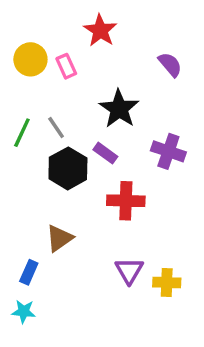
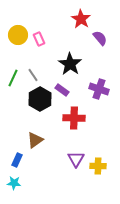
red star: (100, 30) -> (81, 19), moved

